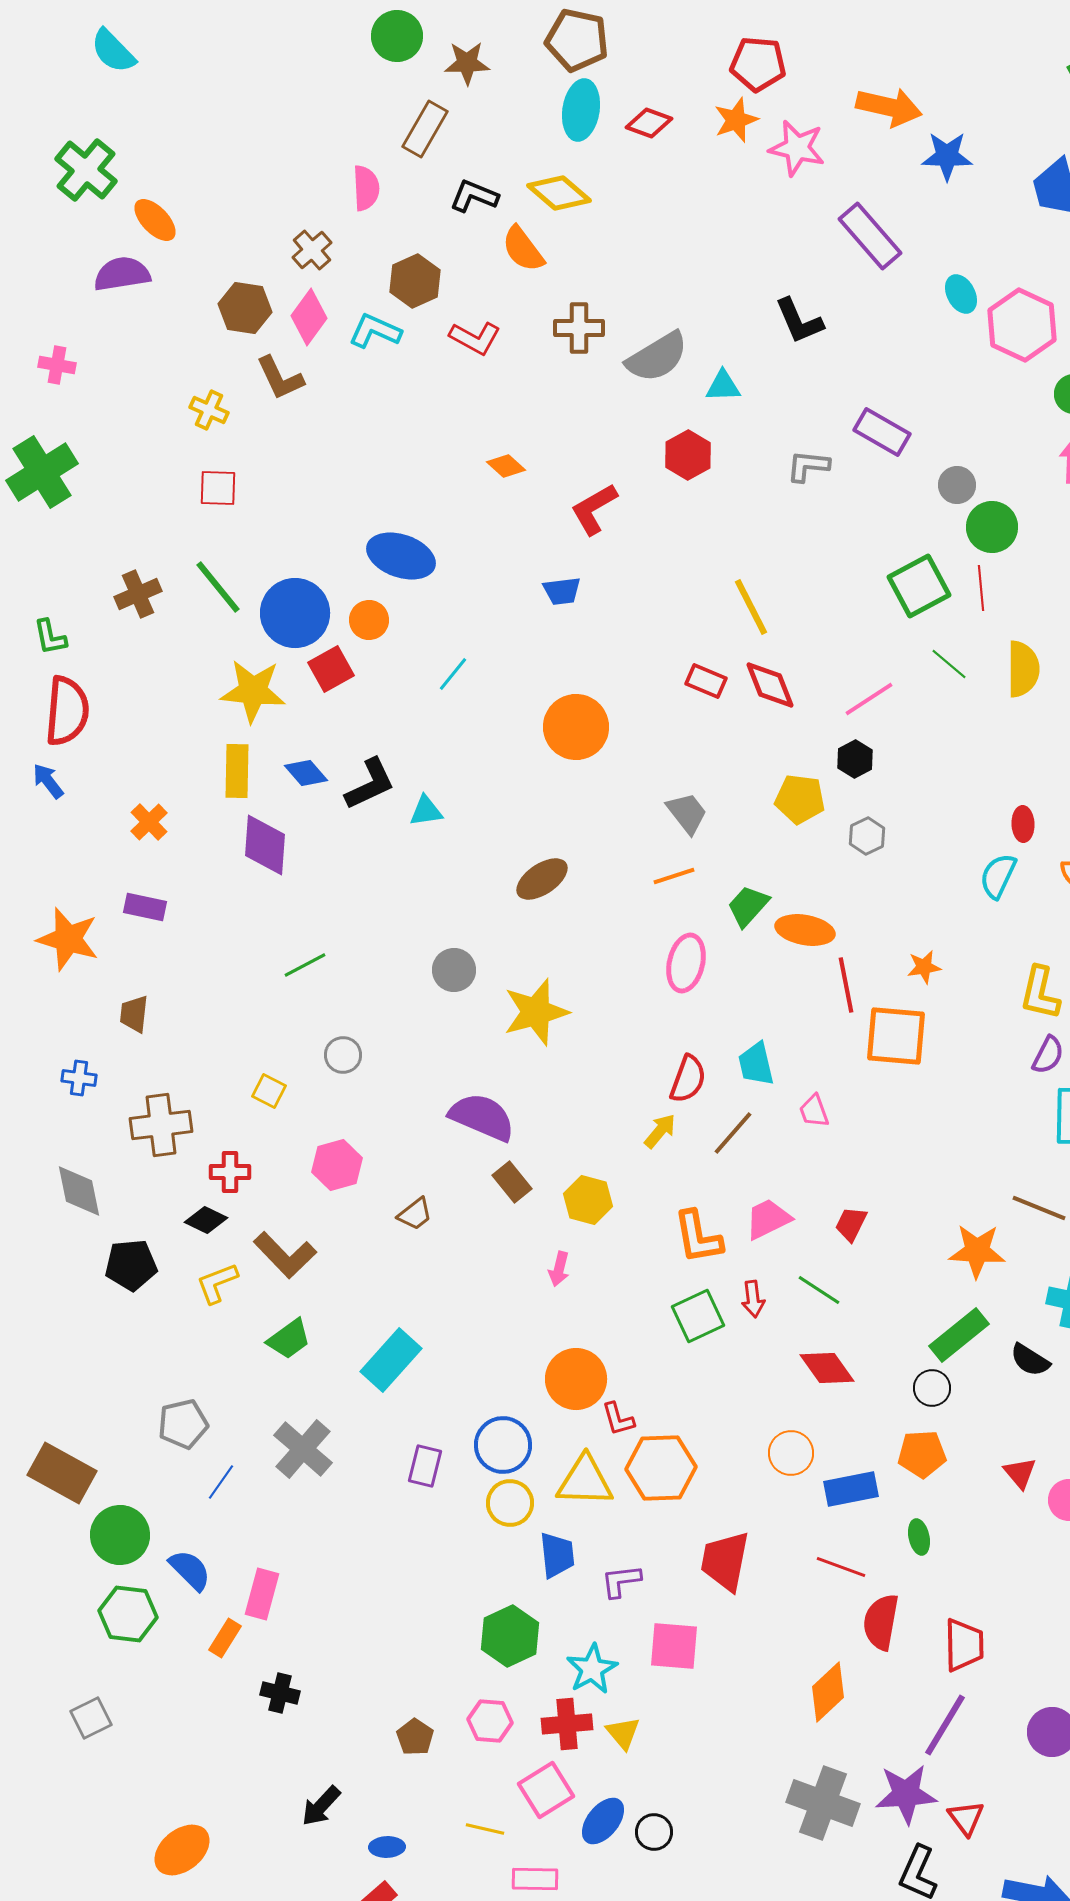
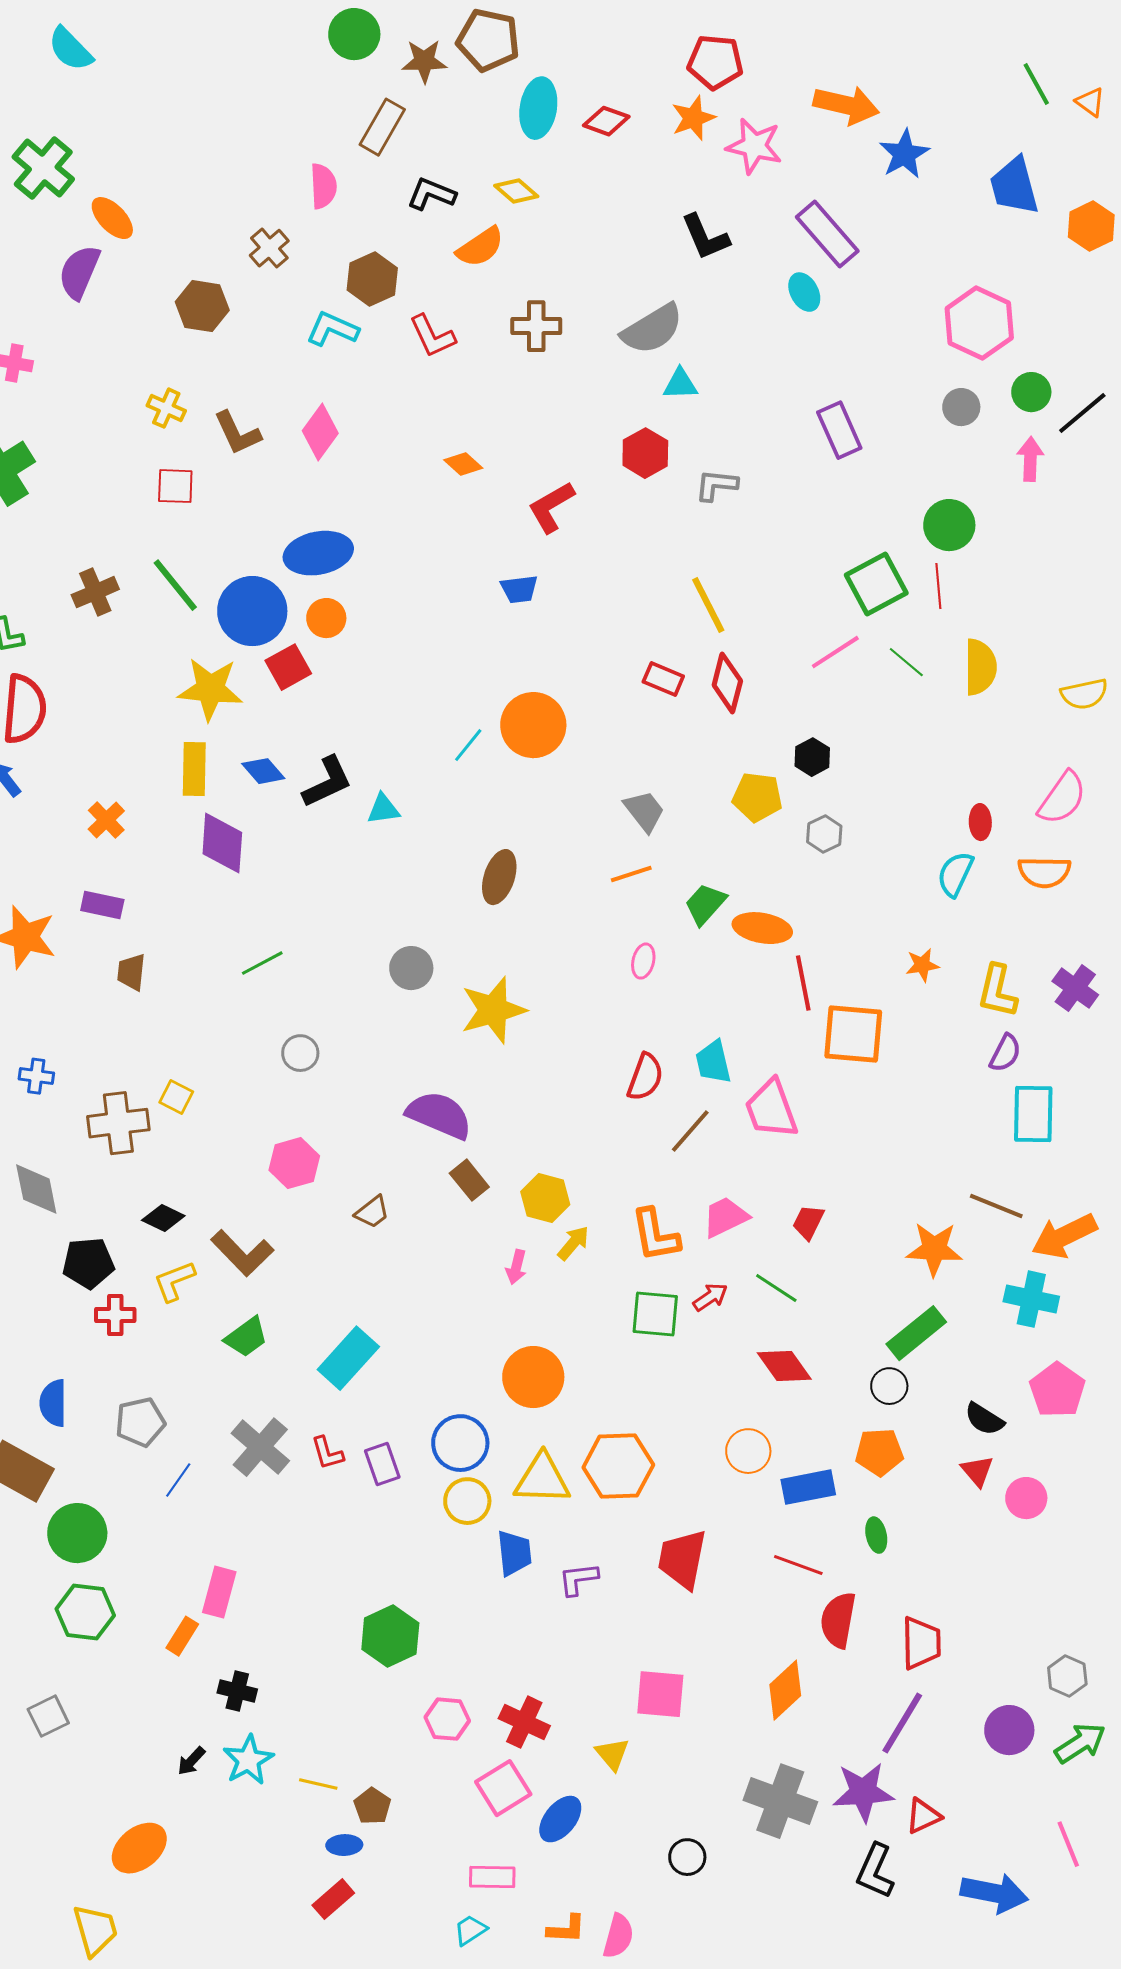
brown pentagon: (577, 40) -> (488, 40), moved
blue star: (947, 156) -> (904, 154), turned -30
yellow diamond: (559, 193) -> (516, 191), size x0.7
orange semicircle: (523, 249) -> (480, 247), turned -87
purple semicircle: (122, 274) -> (79, 272), turned -58
cyan ellipse: (961, 294) -> (804, 292), moved
pink diamond: (309, 317) -> (320, 432), moved
black L-shape: (799, 321) -> (705, 237), moved
red L-shape: (475, 338) -> (432, 336), turned 36
gray semicircle: (657, 357) -> (652, 329), moved
brown L-shape: (280, 378) -> (237, 433), moved
purple rectangle: (882, 432) -> (839, 430), turned 36
gray L-shape: (808, 466) -> (716, 485), moved
gray circle: (957, 485) -> (961, 407), moved
blue ellipse: (401, 556) -> (318, 553), moved, turned -30
cyan line: (453, 674) -> (468, 745), moved
red diamond: (770, 685) -> (727, 683), turned 36
pink line: (869, 699) -> (835, 652), moved
brown ellipse: (542, 879) -> (499, 877), turned -38
pink ellipse: (686, 963) -> (643, 961), size x0.6
orange star: (924, 967) -> (922, 965), moved
brown trapezoid: (134, 1014) -> (131, 972), moved
yellow square: (269, 1091) -> (176, 1097), moved
pink trapezoid: (814, 1111) -> (771, 1109), size x1.8
yellow arrow: (660, 1131) -> (573, 1243), moved
red cross: (230, 1172) -> (115, 1315), moved
red arrow: (753, 1299) -> (710, 1297), turned -117
green square: (698, 1316) -> (655, 1314), turned 30
black semicircle: (1030, 1360) -> (984, 1419), moved
red L-shape: (618, 1419) -> (327, 1453), moved
purple rectangle: (425, 1466) -> (382, 1464), turned -33
blue semicircle: (190, 1570) -> (53, 1403), moved, turned -135
green hexagon: (510, 1636) -> (390, 1636), moved
pink square: (674, 1646) -> (660, 1694), moved
cyan star: (592, 1669) -> (248, 1760), moved
red cross: (567, 1724) -> (524, 1722), turned 30
yellow triangle: (623, 1733) -> (612, 1754), moved
brown pentagon: (415, 1737) -> (372, 1806), moved
black arrow: (321, 1806) -> (191, 1761), moved, size x0.7
red triangle: (966, 1818) -> (923, 1816), turned 42
yellow line: (485, 1829) -> (318, 1784), moved
black circle: (654, 1832) -> (687, 1857), moved

